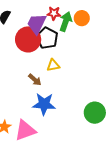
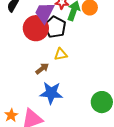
brown arrow: (35, 80) -> (42, 69), turned -80

